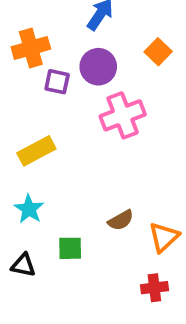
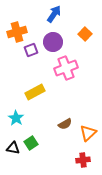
purple square: (57, 82) -> (31, 50), turned -32
yellow rectangle: (36, 151) -> (35, 92), moved
green square: (70, 248) -> (31, 143), moved, turned -32

